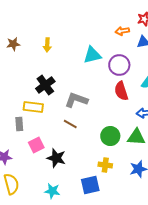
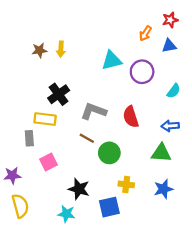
orange arrow: (122, 31) -> (145, 33), turned -48
brown star: (13, 44) -> (39, 50), moved
red semicircle: (121, 91) -> (131, 117), moved
green circle: (110, 136) -> (109, 153), moved
black star: (56, 158) -> (79, 189), moved

